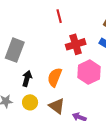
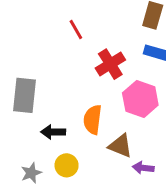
black arrow: (27, 79) -> (53, 132), turned -91
brown triangle: (57, 106) -> (120, 146), moved

